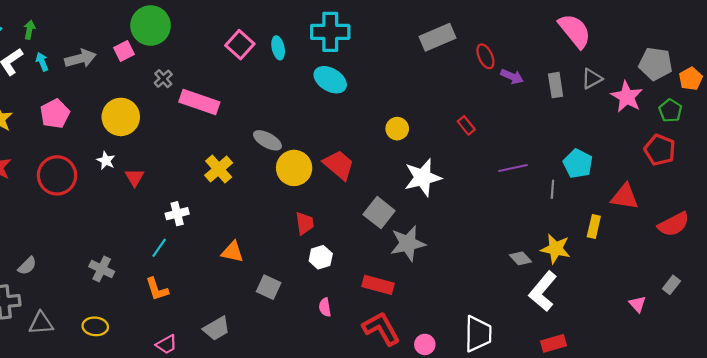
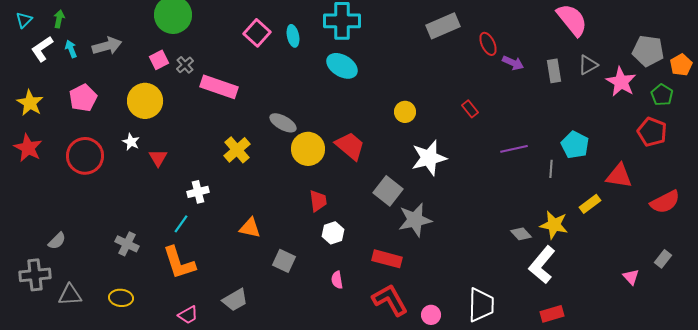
pink square: (124, 51) -> (159, 60), moved
yellow rectangle: (594, 226) -> (590, 204), turned 40
orange L-shape: (157, 289) -> (179, 263), size x1.5

